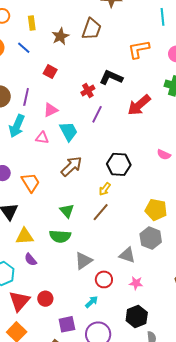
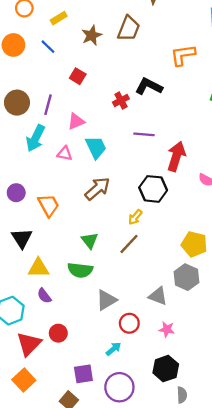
yellow rectangle: (32, 23) -> (59, 18), turned 64
red arrow: (139, 105) -> (176, 156), moved, turned 145
purple line: (97, 114) -> (144, 134), moved, turned 66
red circle: (45, 299) -> (58, 333), moved

